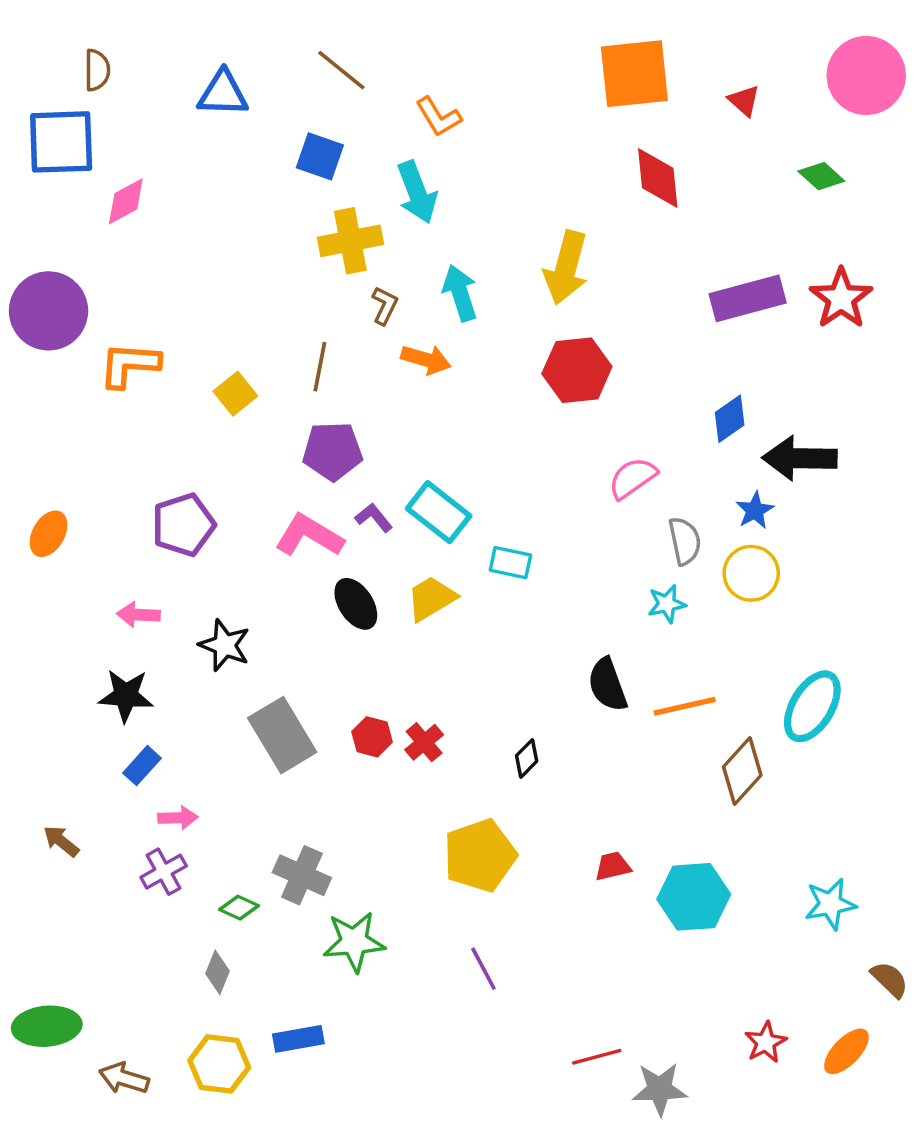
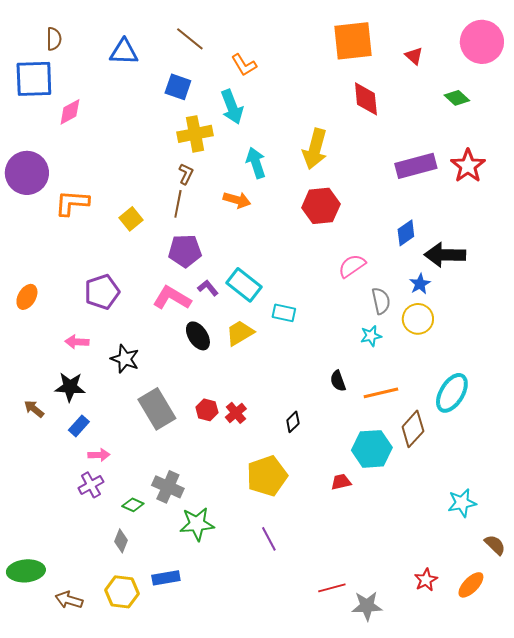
brown L-shape: (385, 306) -> (186, 174), moved
black semicircle: (607, 685) -> (338, 381), size x0.7
brown arrow: (61, 841) -> (34, 409), moved
cyan hexagon: (694, 897) -> (372, 449), moved

